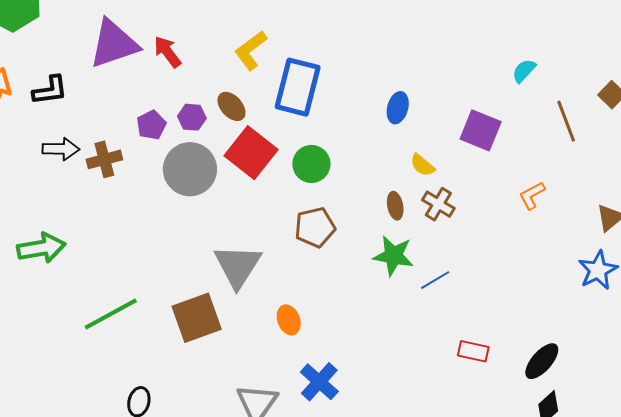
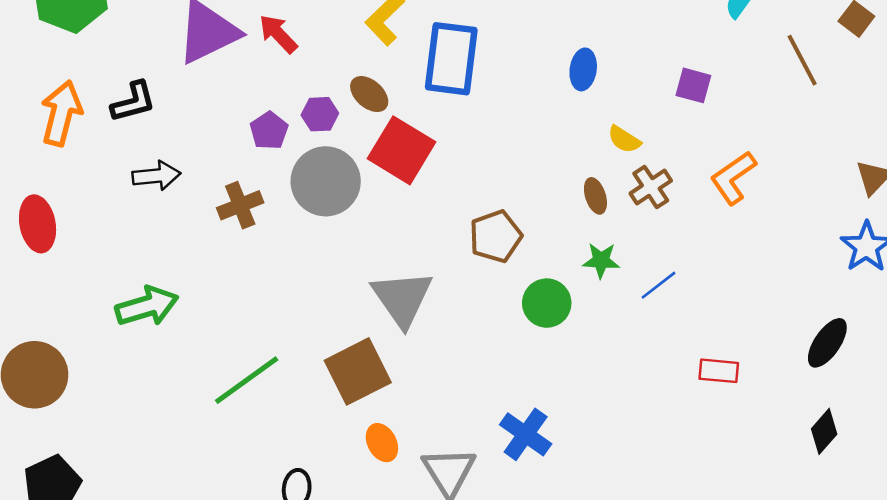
purple square: (481, 130) -> (693, 85), size x0.7
brown cross: (104, 159) -> (240, 205), moved
green circle: (311, 164) -> (547, 303), moved
orange L-shape: (532, 195) -> (733, 178), moved, size x1.4
brown cross: (438, 204) -> (651, 187), turned 32
green star: (393, 256) -> (601, 260), size x0.7
orange ellipse: (289, 320) -> (382, 443), moved
black ellipse: (542, 361) -> (827, 343), moved

